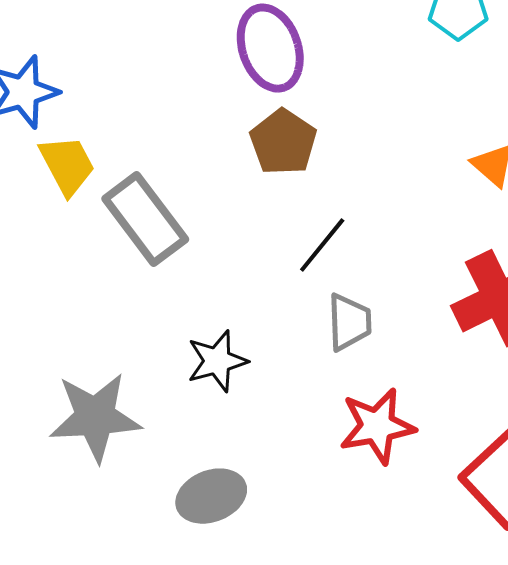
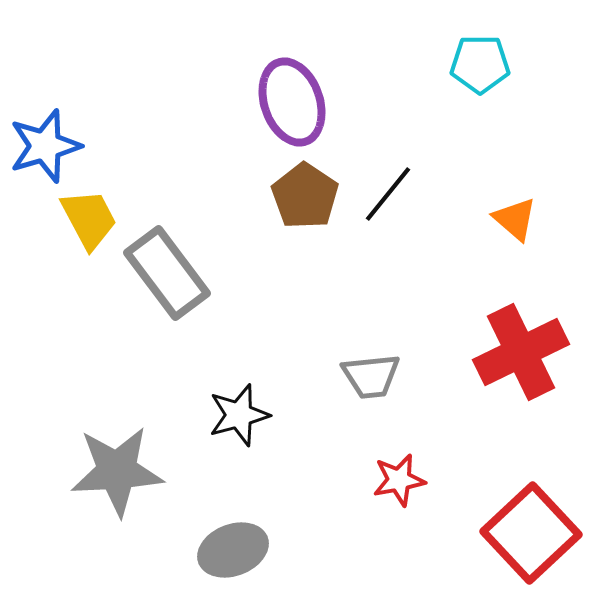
black line: (322, 245) -> (388, 194), moved
gray trapezoid: (349, 322) -> (371, 376), turned 86
red star: (377, 426) -> (399, 480), size x0.7

